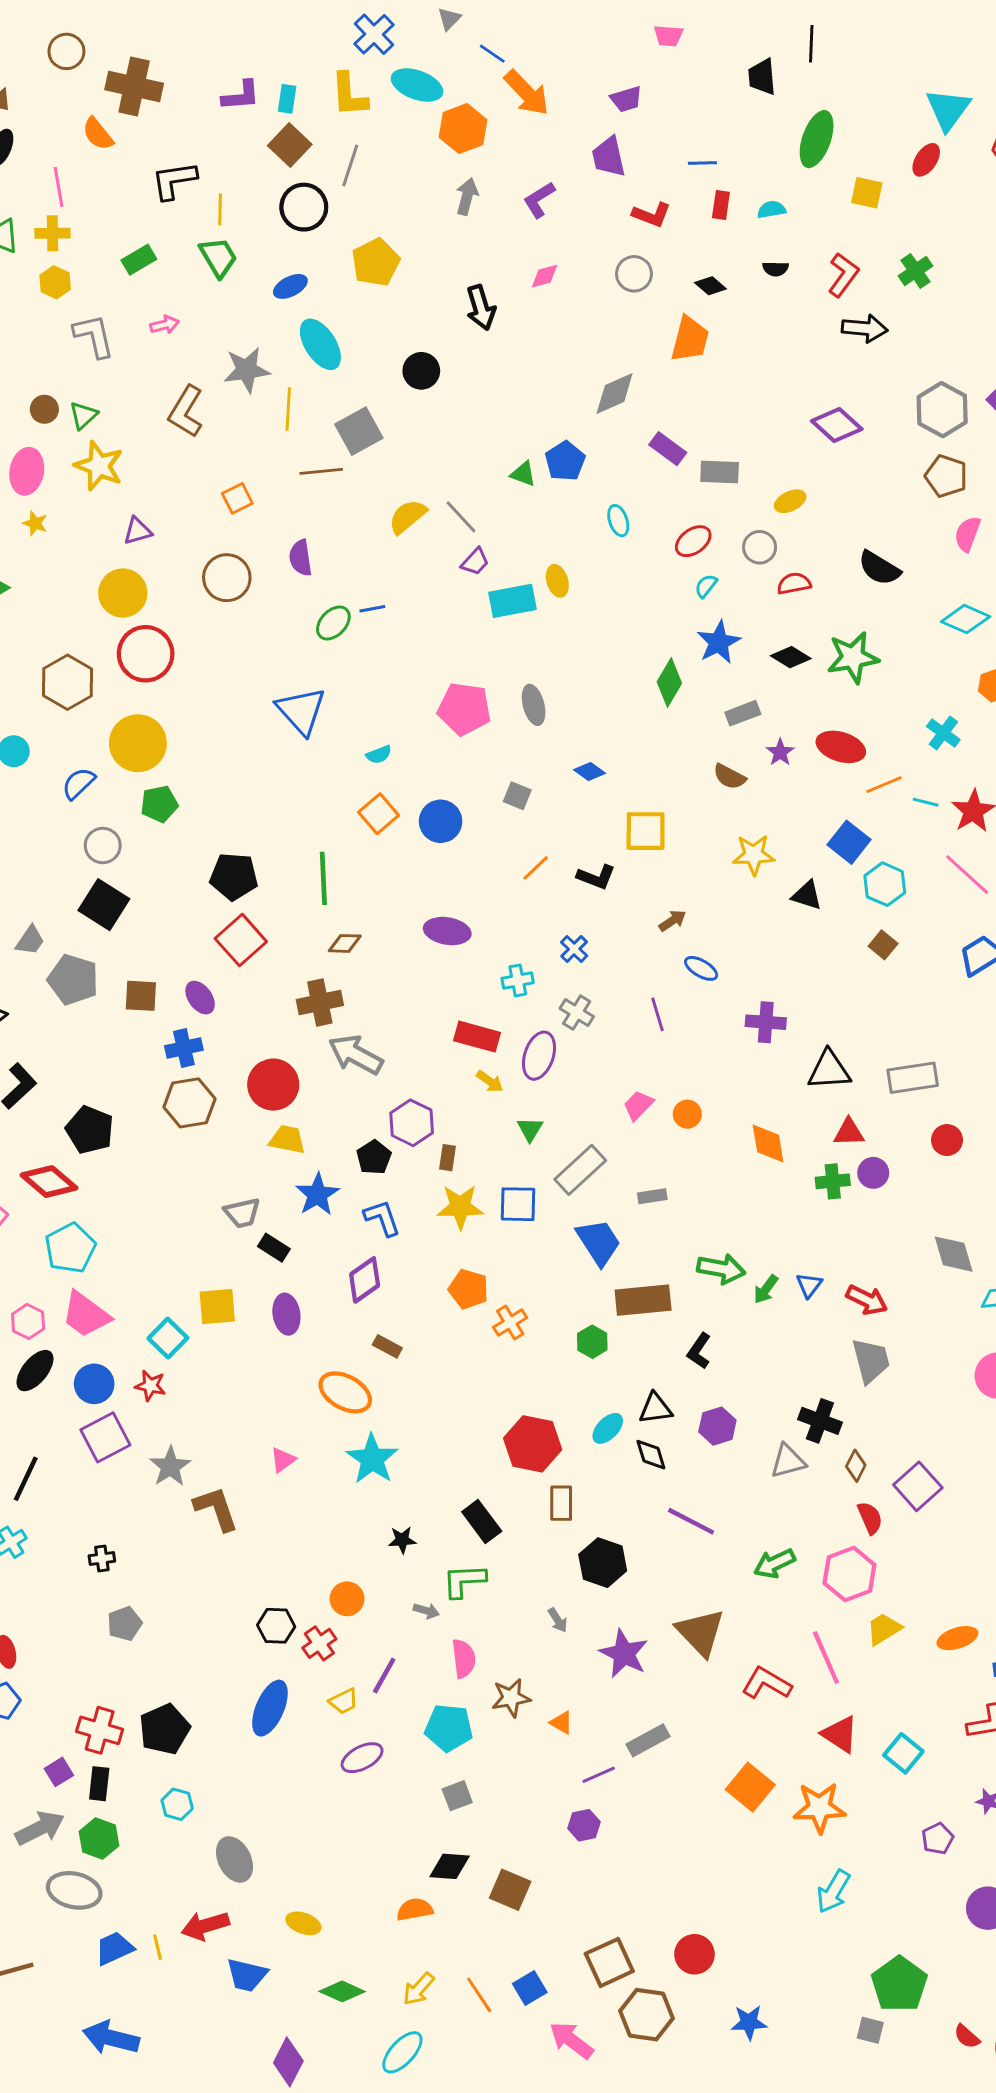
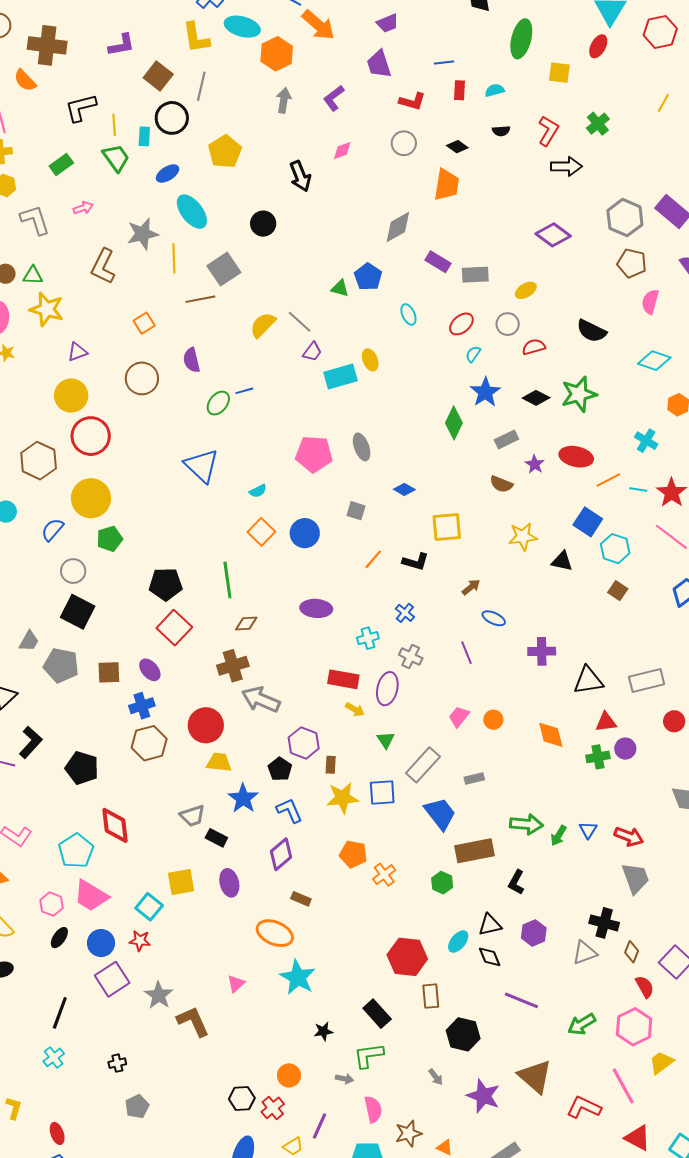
cyan rectangle: (287, 99) -> (144, 136), moved
green triangle: (83, 415) -> (33, 275), turned 50
red diamond: (49, 1182) -> (115, 825), moved, turned 48
black ellipse: (35, 1371) -> (59, 938), size x0.7

